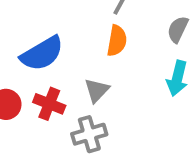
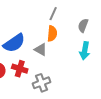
gray triangle: (97, 90) -> (41, 50), moved, turned -40

